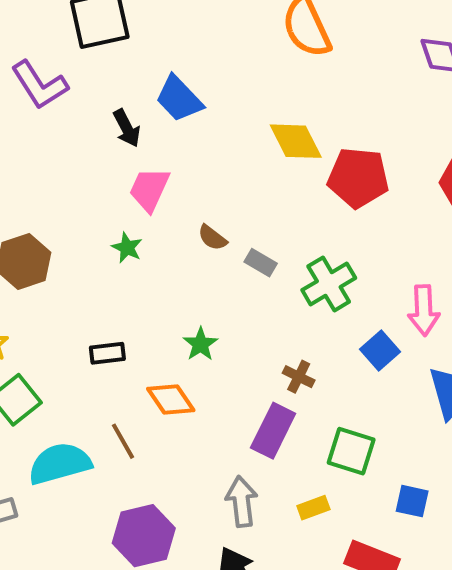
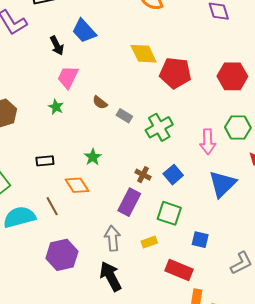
blue square: (380, 351) -> (173, 175), moved

